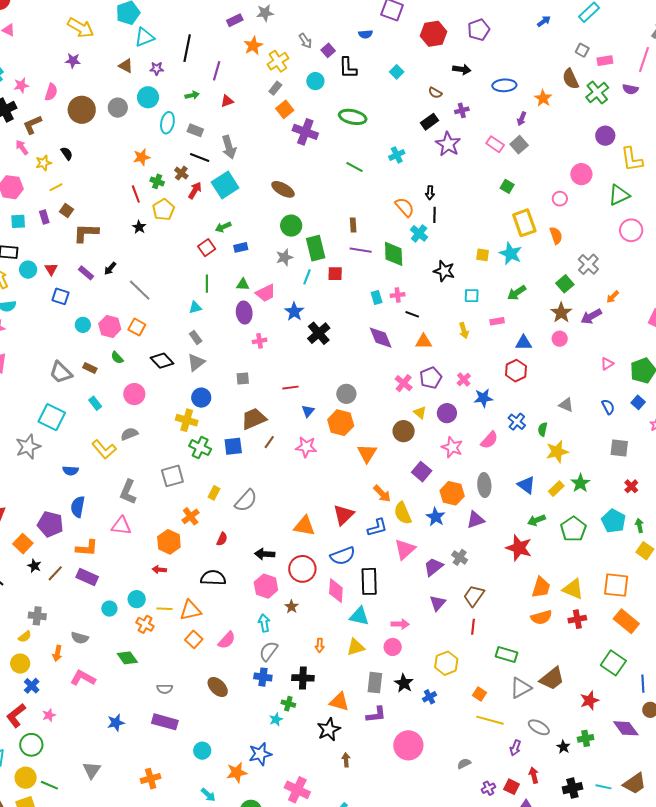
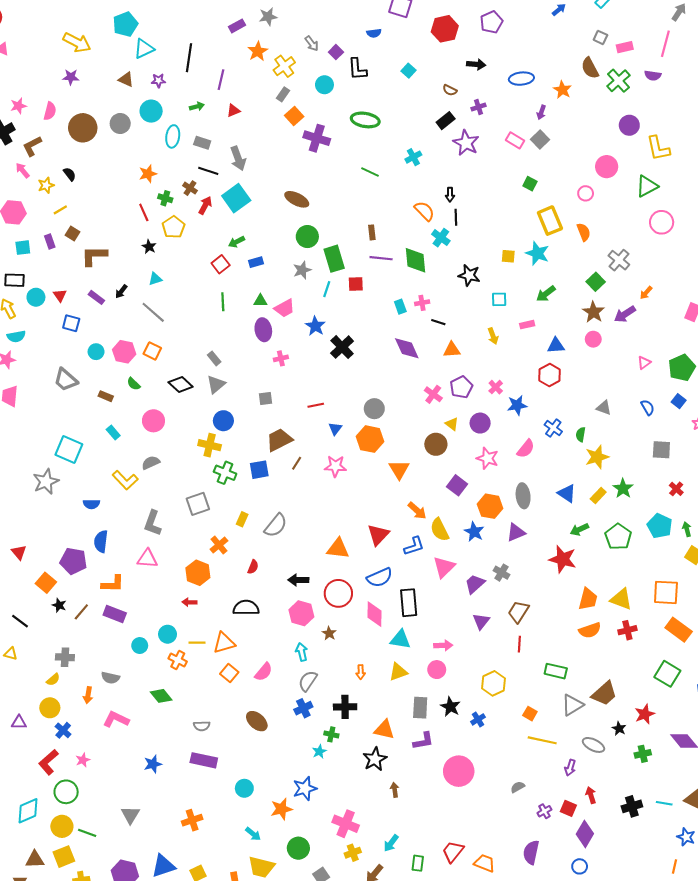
cyan triangle: (195, 307) -> (155, 279), moved
gray trapezoid: (61, 372) -> (66, 380), moved
blue cross: (263, 677) -> (303, 708), turned -30
black star: (563, 747) -> (619, 729), moved

